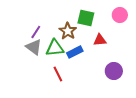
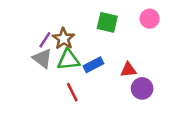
brown star: (68, 31) -> (64, 39), moved
red triangle: (100, 40) -> (128, 70), moved

